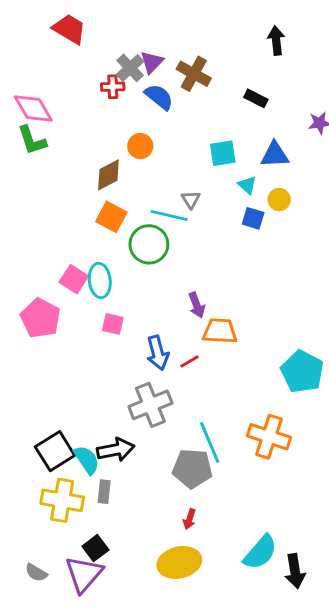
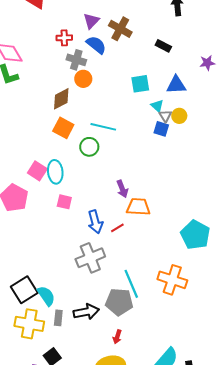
gray cross: (130, 68) -> (76, 60), moved, turned -30
gray triangle: (191, 200) -> (165, 116), moved
green circle: (149, 244) -> (89, 147), size x0.7
black arrow: (116, 450) -> (86, 312), moved

